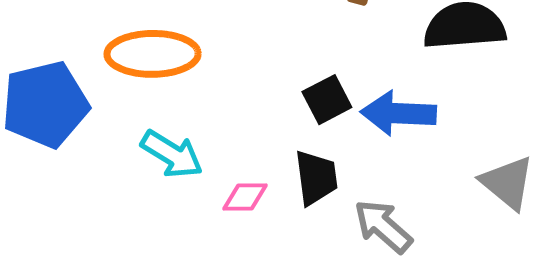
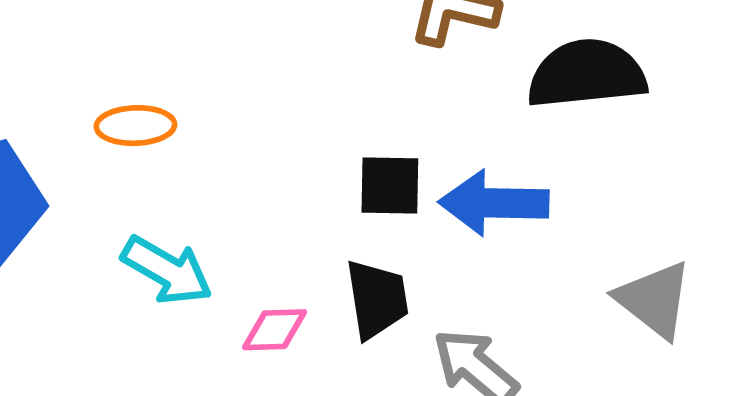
orange ellipse: (153, 54) -> (135, 126), size x0.6
black square: (327, 100) -> (390, 185), turned 30

